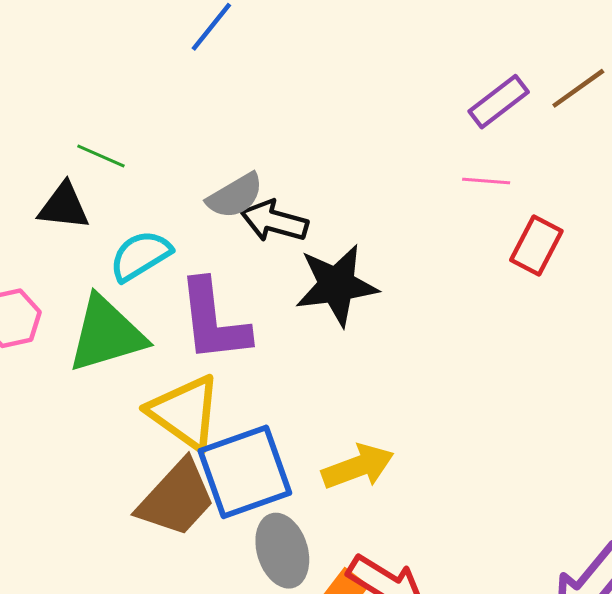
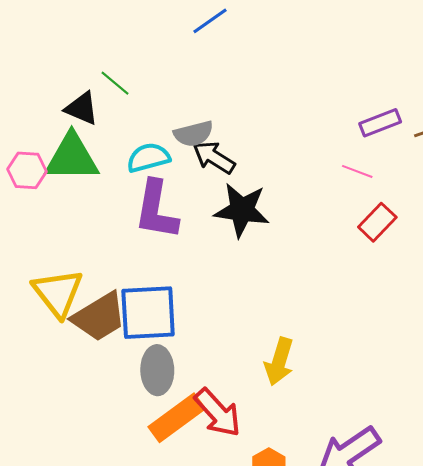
cyan semicircle: (140, 256) -> (148, 158), moved
green triangle: (106, 334) -> (72, 158), moved
yellow triangle: (185, 412) -> (58, 293), moved
yellow arrow: (358, 467) -> (279, 362), moved, turned 111

